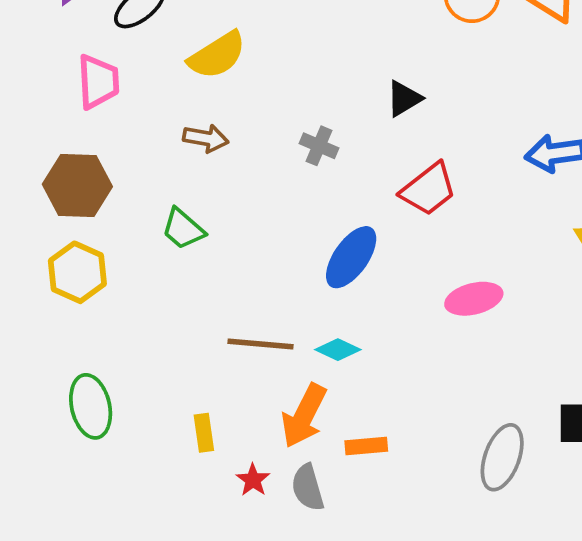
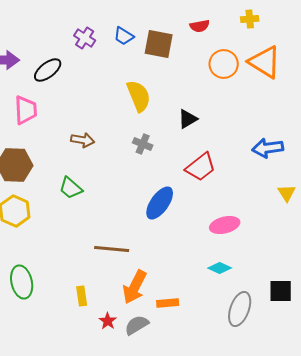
yellow semicircle: (217, 55) -> (139, 96), moved, turned -80
cyan diamond: (338, 350) -> (220, 268), moved
gray semicircle: (308, 487) -> (137, 325), turned 75

